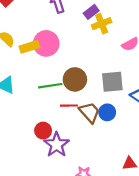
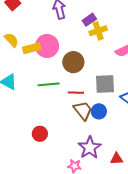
brown circle: (75, 79) -> (73, 62), moved
red line: (69, 106) -> (76, 93), moved
red circle: (43, 131) -> (40, 134), moved
purple star: (57, 145) -> (90, 148), moved

